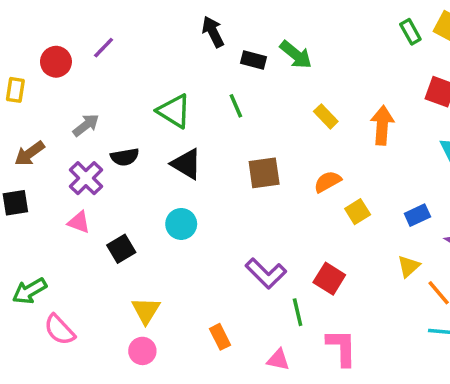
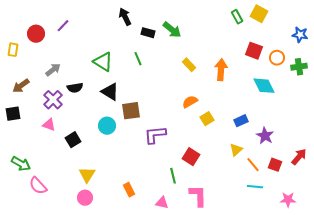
brown square: (264, 173) -> (131, 111), moved
purple L-shape: (266, 273) -> (155, 135), moved, turned 130
green arrow: (30, 291) -> (21, 164), turned -120

